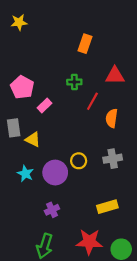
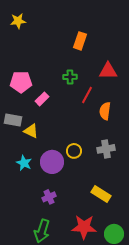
pink pentagon: (22, 87) -> (21, 82), turned -30
gray rectangle: (14, 128) -> (13, 120), turned -72
yellow rectangle: (107, 207) -> (101, 194), turned 48

